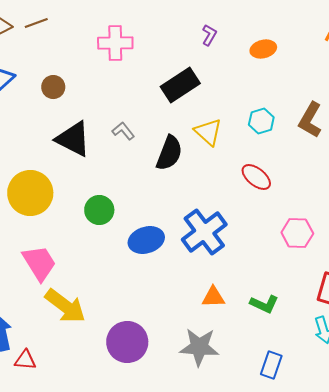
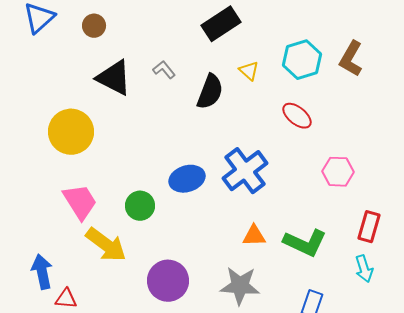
cyan hexagon: (261, 121) -> (302, 60), size x1.5
yellow triangle: (208, 132) -> (249, 71), size x0.7
green circle: (99, 210) -> (140, 206), moved
green L-shape: (264, 304) -> (305, 243), size x1.5

